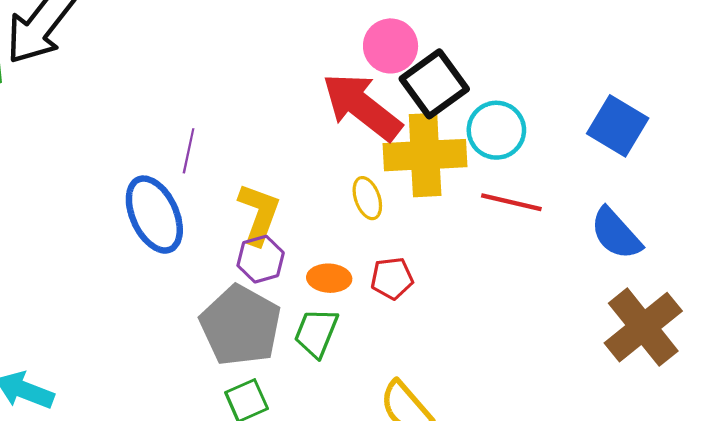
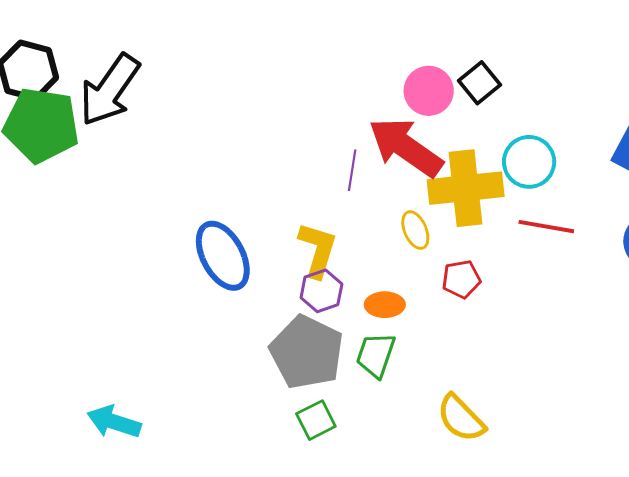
black square: (434, 84) -> (480, 83), moved, size x0.7
purple line: (189, 151) -> (352, 170), moved
red pentagon: (392, 278) -> (461, 279), moved

